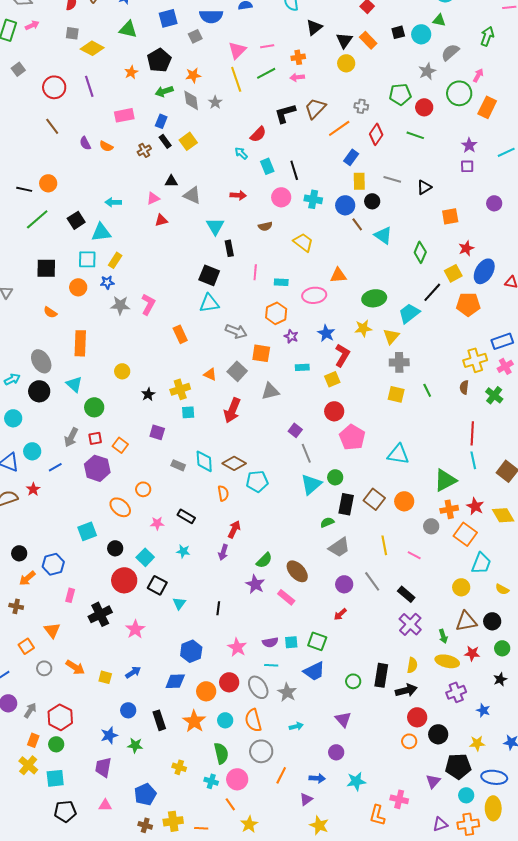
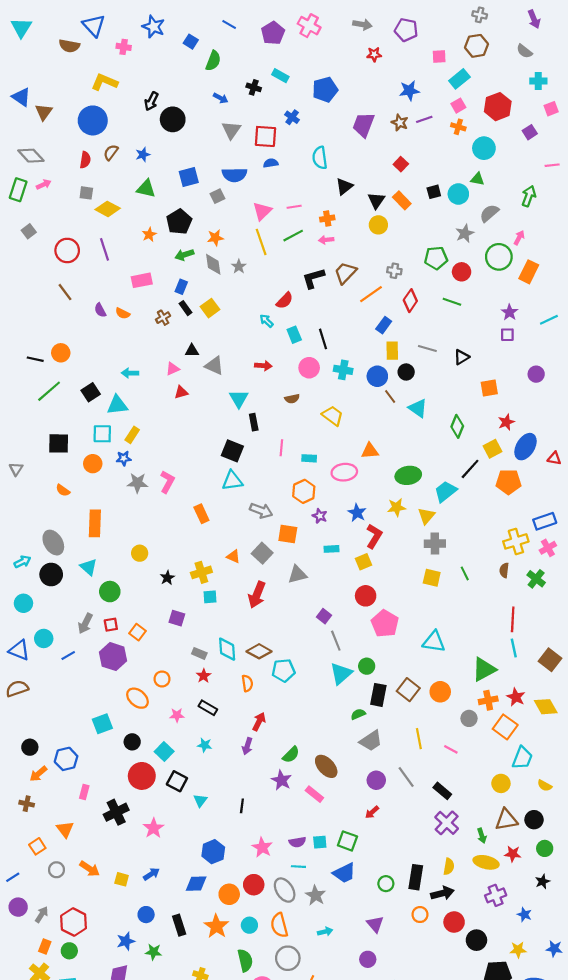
red star: (33, 489) -> (204, 676), moved
orange circle: (409, 741) -> (420, 915), moved

